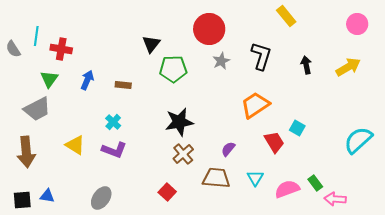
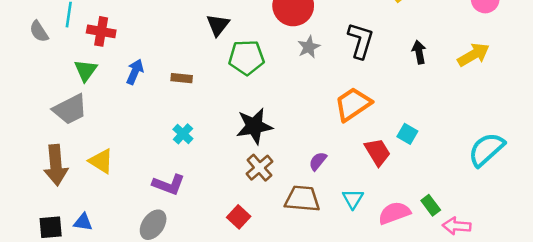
cyan cross: (113, 122) -> (183, 134), moved
yellow triangle: (75, 145) -> (101, 161), moved
purple L-shape: (114, 150) -> (169, 184), moved

